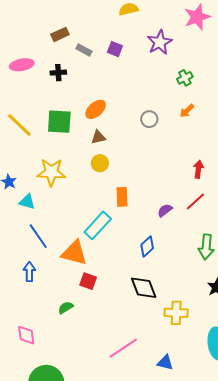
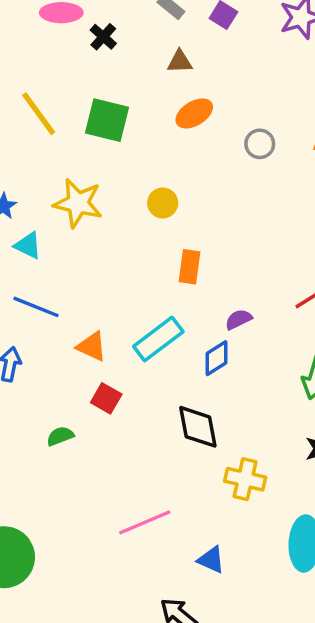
black cross: (58, 73) -> (103, 37), moved, turned 35
orange ellipse: (96, 109) -> (194, 113), moved
brown triangle: (98, 137) -> (180, 62), moved
purple semicircle: (165, 210) -> (238, 319), moved
cyan rectangle: (98, 225) -> (158, 339), moved
blue line: (38, 236) -> (36, 307), turned -44
orange triangle: (74, 253) -> (92, 347), size x0.7

